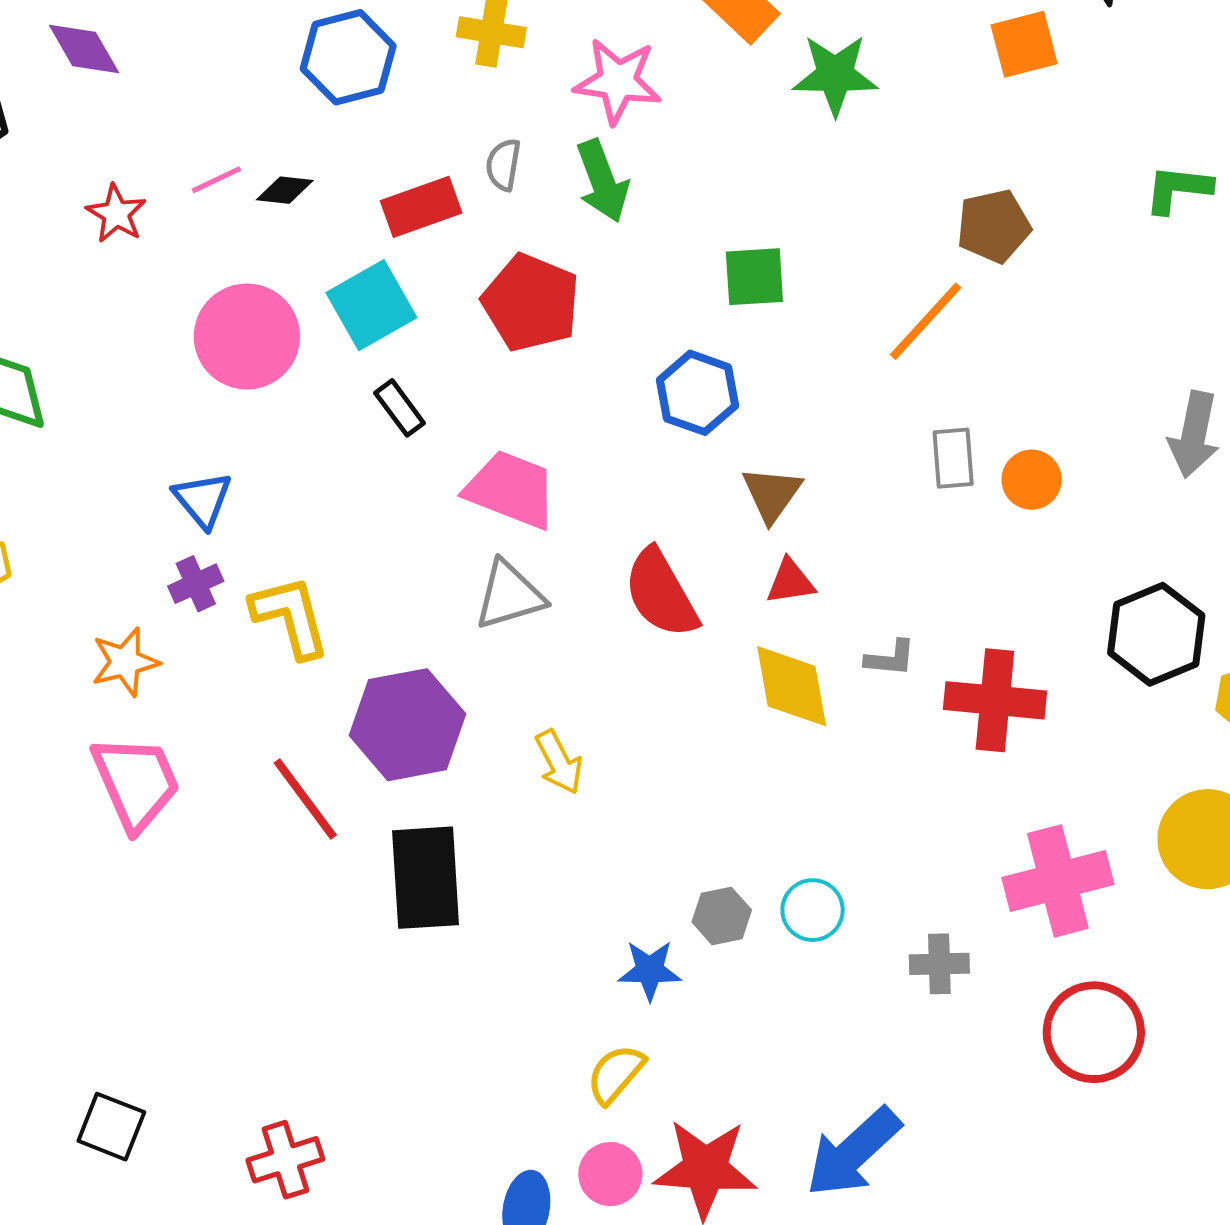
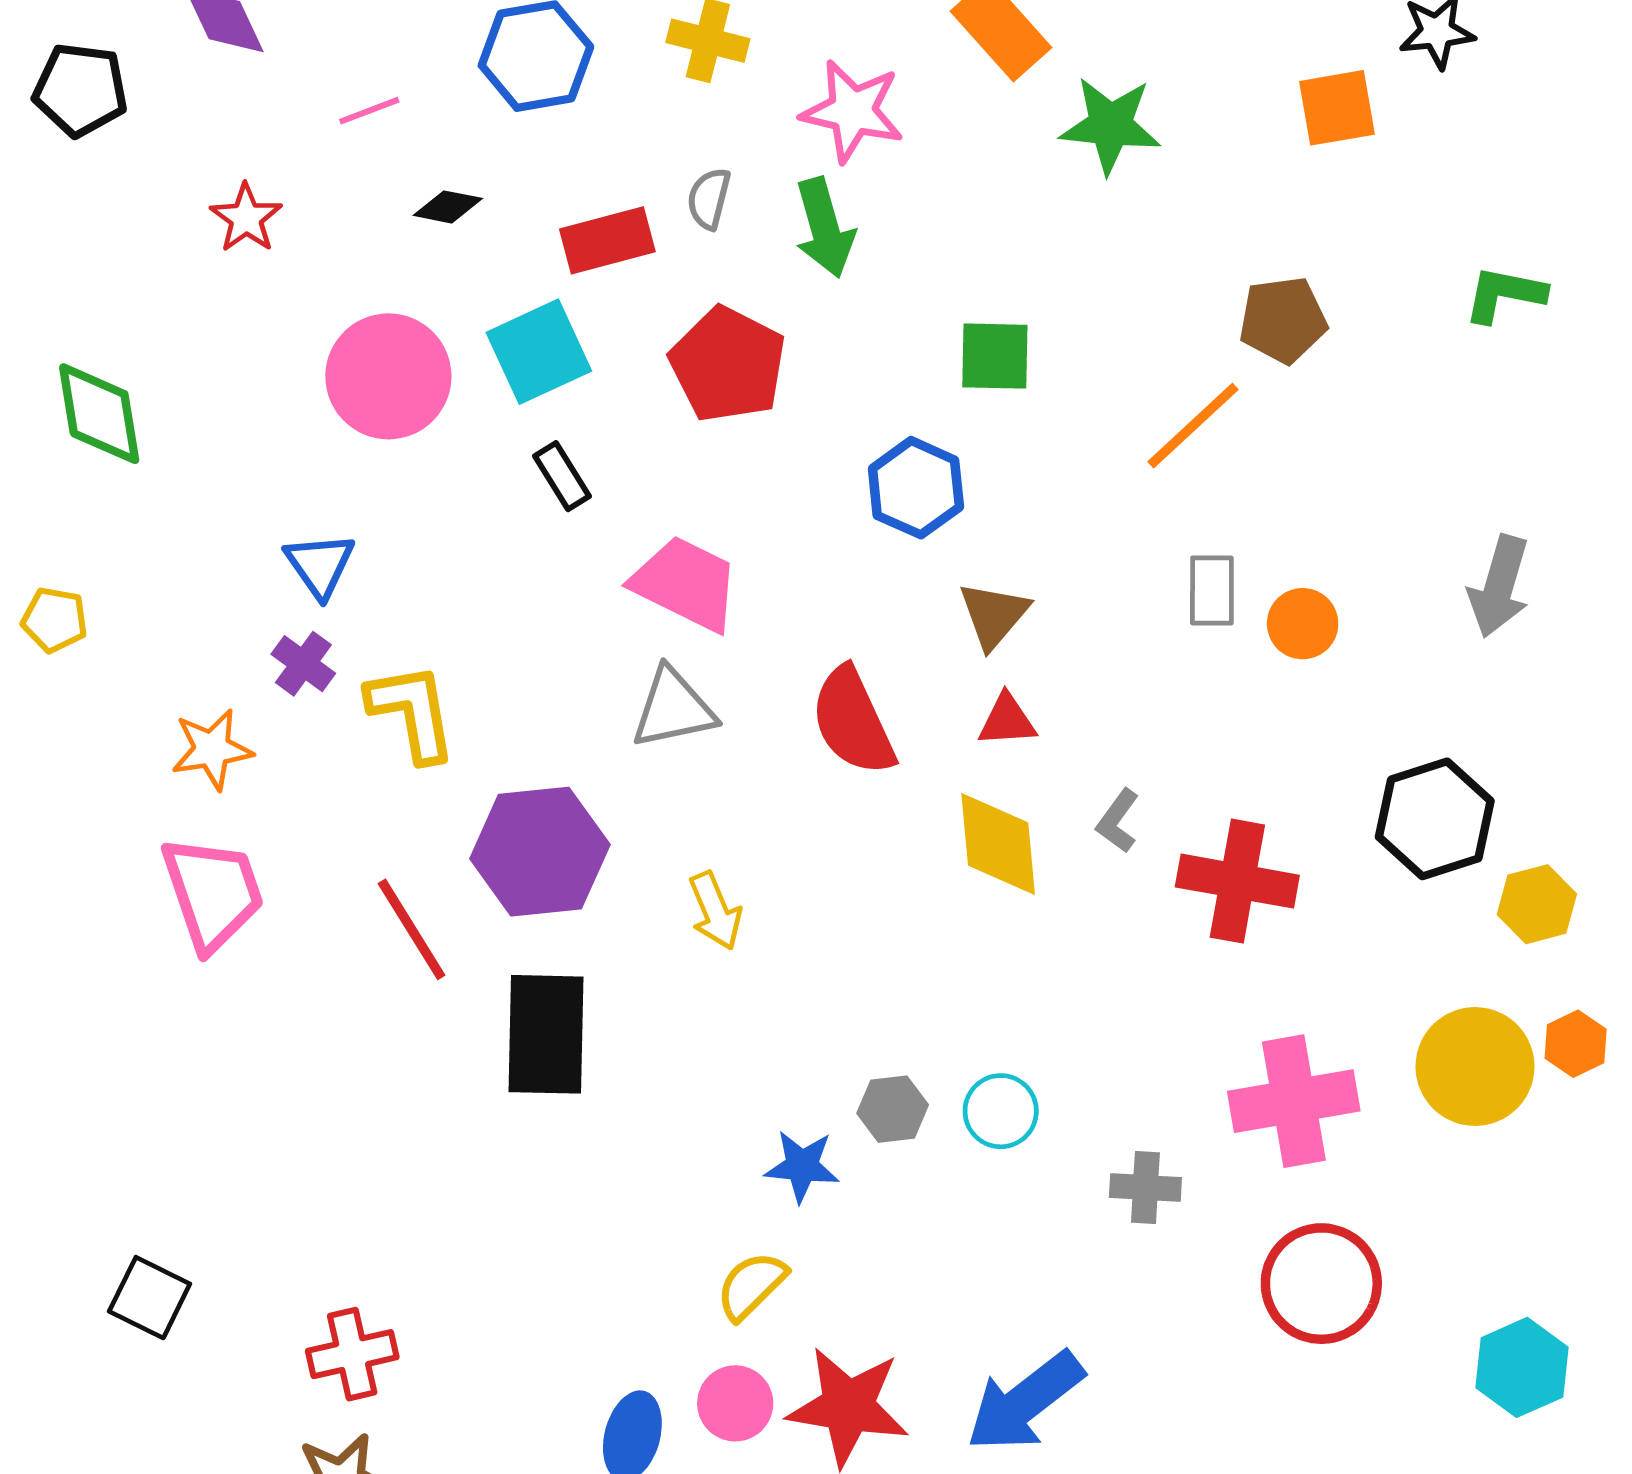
pink line: (216, 180) -> (369, 111), moved
purple cross: (196, 584) -> (303, 664), turned -34
gray L-shape: (890, 658) -> (1118, 821), turned 116

